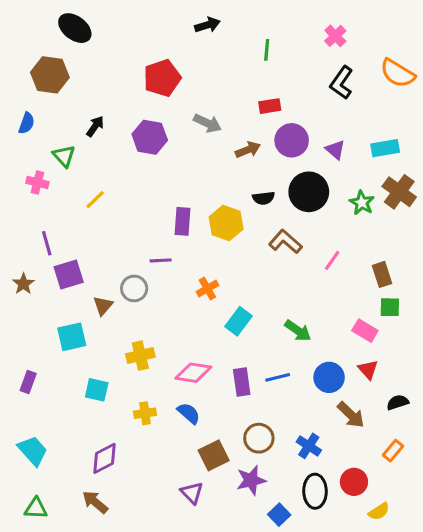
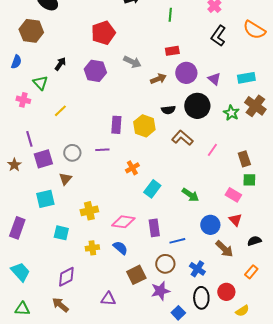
gray circle: (134, 288) -> (72, 153), moved
blue line: (278, 377) -> (177, 241), moved
purple rectangle: (28, 382) -> (17, 228), size x1.5
purple triangle: (192, 493) -> (108, 299), moved, turned -42

